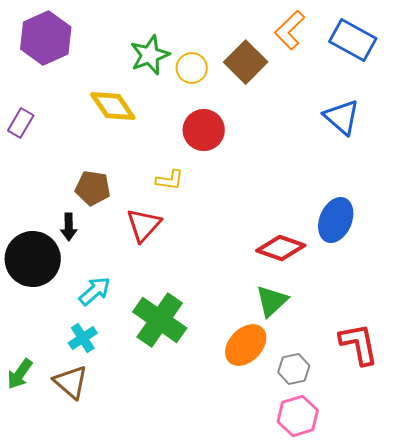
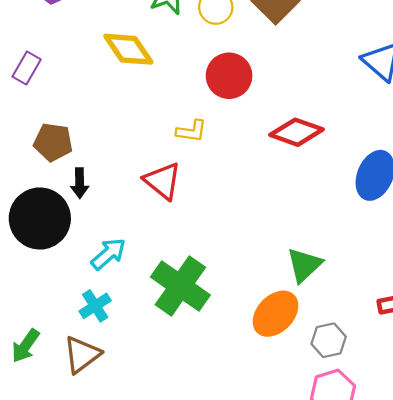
brown pentagon: (93, 188) -> (53, 142), moved
red triangle: (144, 225) -> (163, 181), turned -33
red diamond: (281, 248) -> (297, 132), moved
brown triangle: (71, 382) -> (82, 355), turned 42

